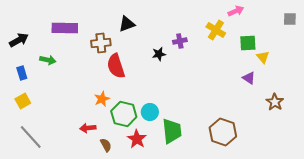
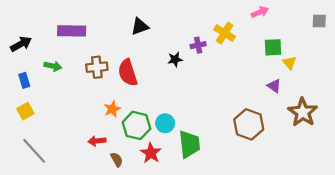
yellow cross: (216, 30) -> (225, 33), moved
brown cross: (101, 43) -> (97, 67), moved
brown star: (275, 102) -> (303, 112), size x1.5
brown hexagon: (223, 132) -> (249, 124), moved

